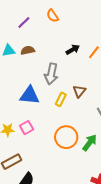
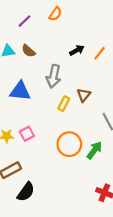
orange semicircle: (53, 16) -> (55, 14), turned -112
brown semicircle: (28, 50) -> (28, 51), turned -128
blue triangle: (29, 95) -> (20, 91), moved

